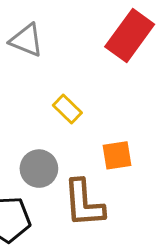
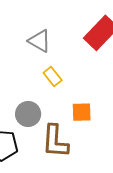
gray triangle: (26, 40) -> (40, 41), moved

